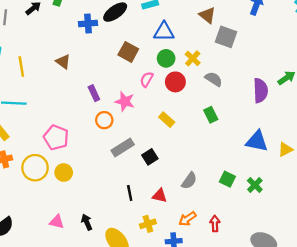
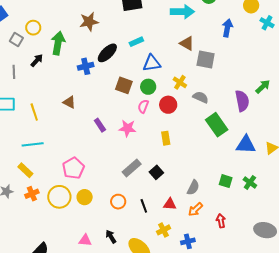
green circle: (166, 58) -> (148, 87), moved
green rectangle: (211, 115) -> (217, 125), moved, size x1.6
orange circle: (104, 120) -> (118, 202), moved
yellow rectangle: (167, 120) -> (166, 138), turned 48
pink pentagon: (56, 137) -> (73, 168), turned 30
orange arrow: (187, 219) -> (195, 209), moved

